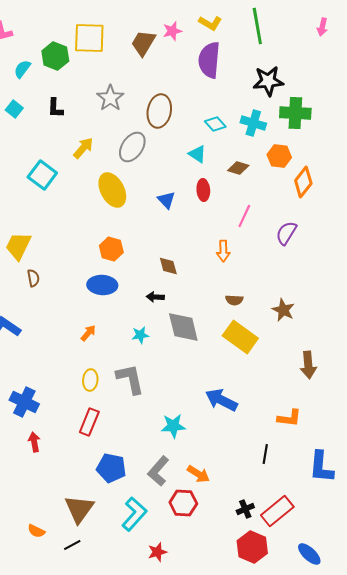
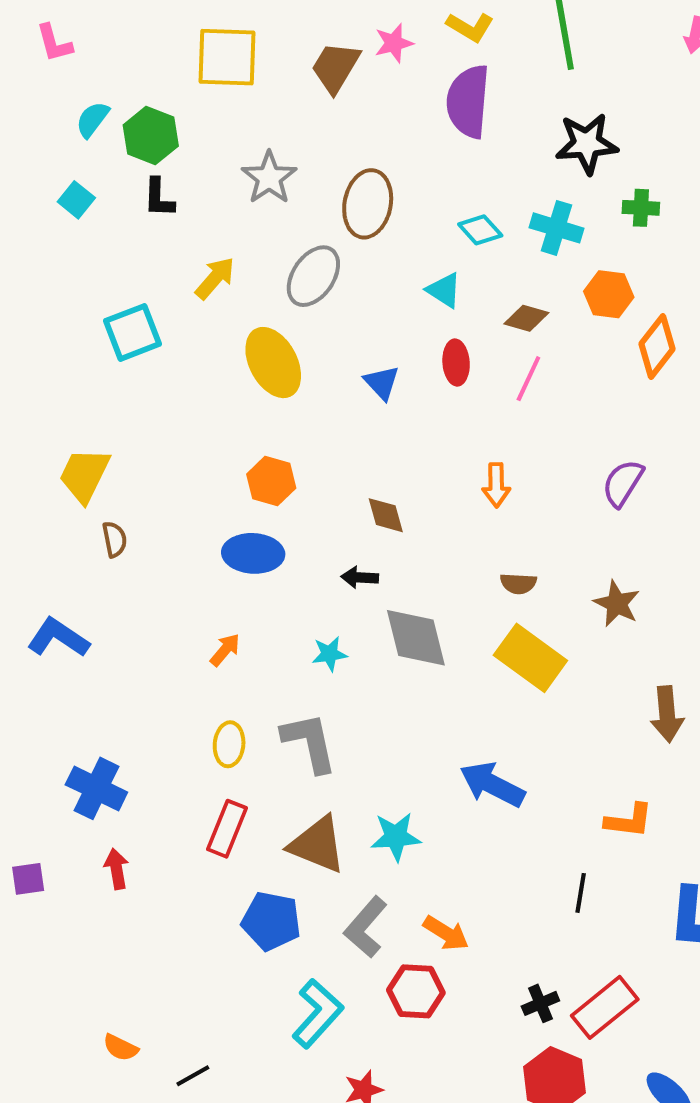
green hexagon: (55, 56) -> (151, 135), moved
green cross: (295, 113) -> (641, 208), size x0.6
cyan square: (42, 175) -> (133, 332), turned 32
pink line: (244, 216) -> (528, 379), moved
purple semicircle: (286, 233) -> (623, 483), moved
brown triangle: (79, 509) -> (317, 845), moved, turned -44

